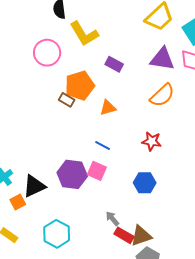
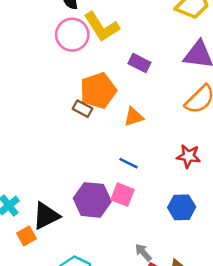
pink circle: (47, 53) -> (72, 35), moved

